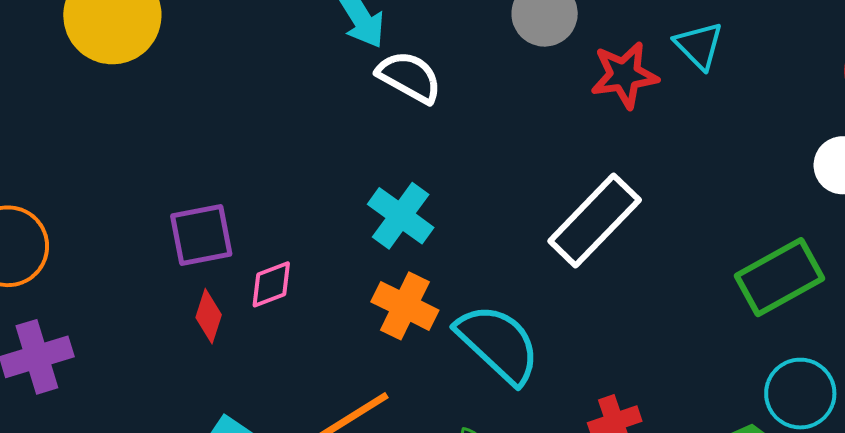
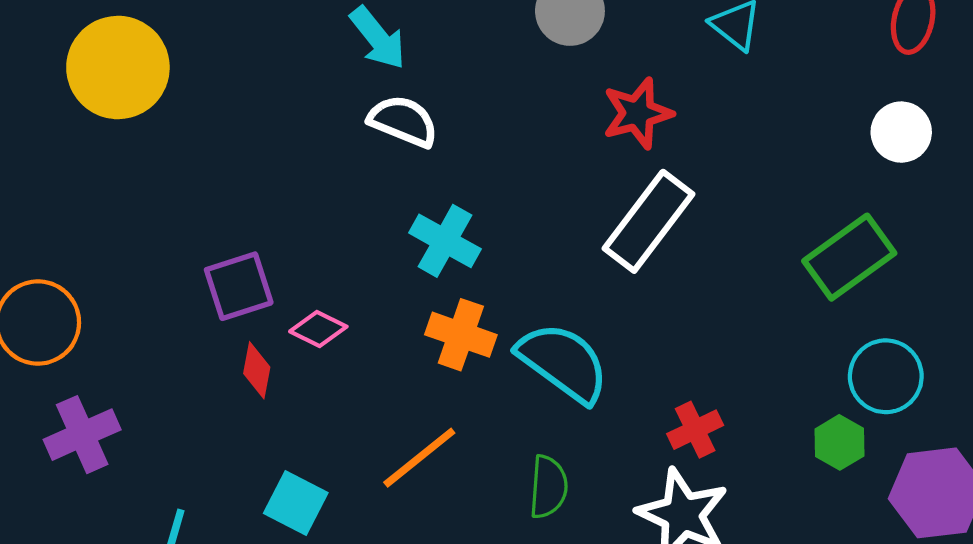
red star: (624, 75) -> (638, 113), moved
white semicircle: (409, 77) -> (403, 121), moved
pink diamond: (271, 284) -> (318, 329), turned 54

